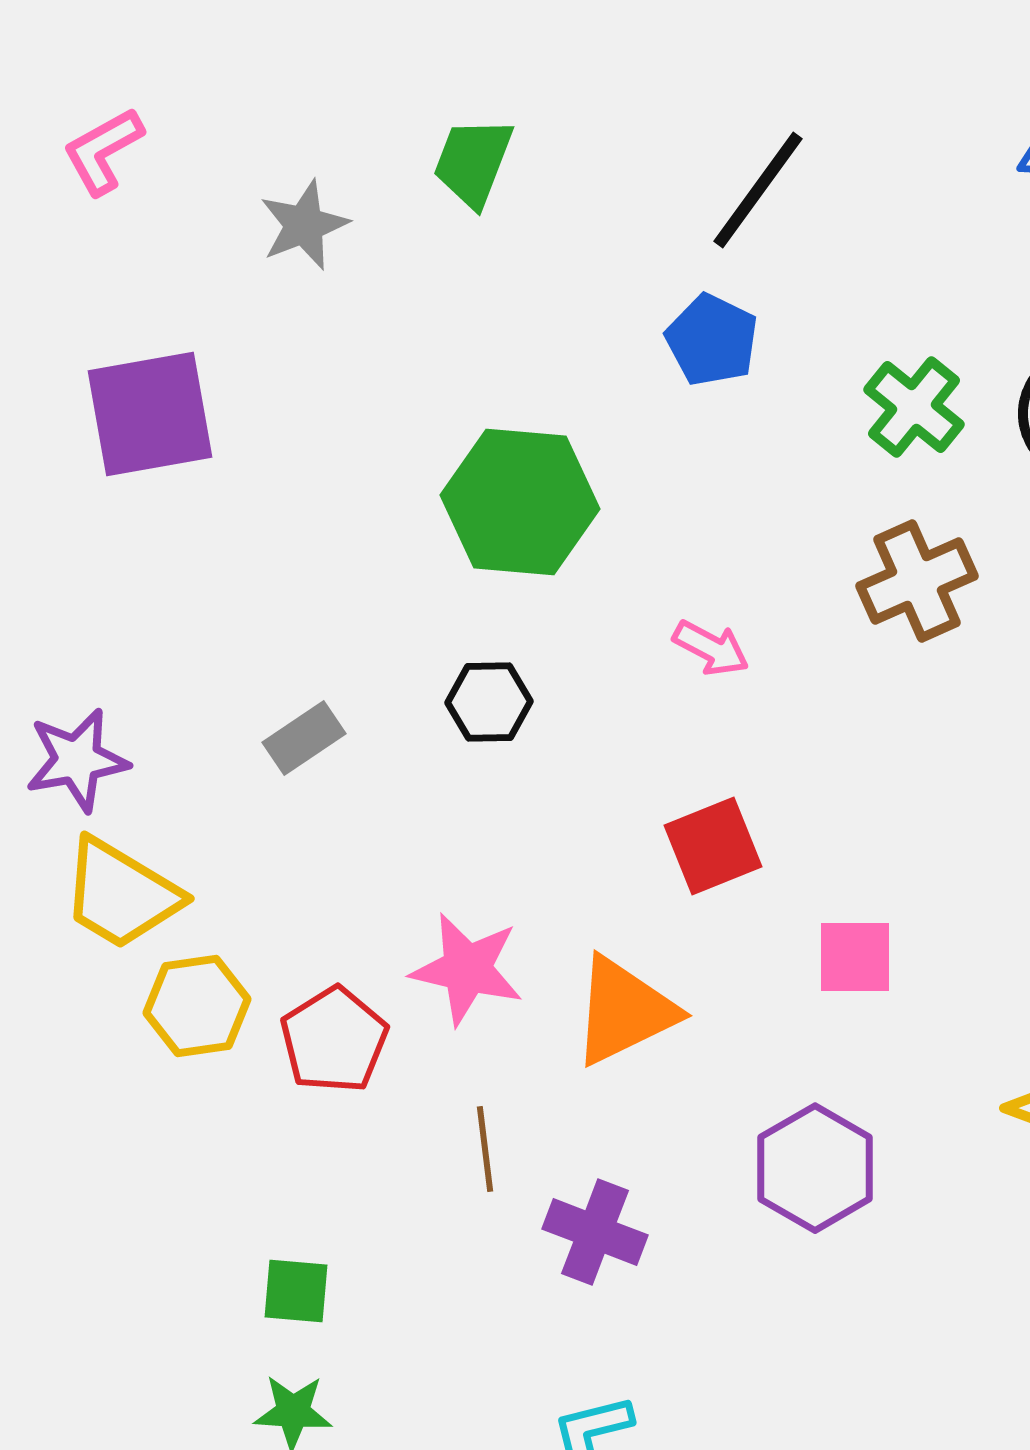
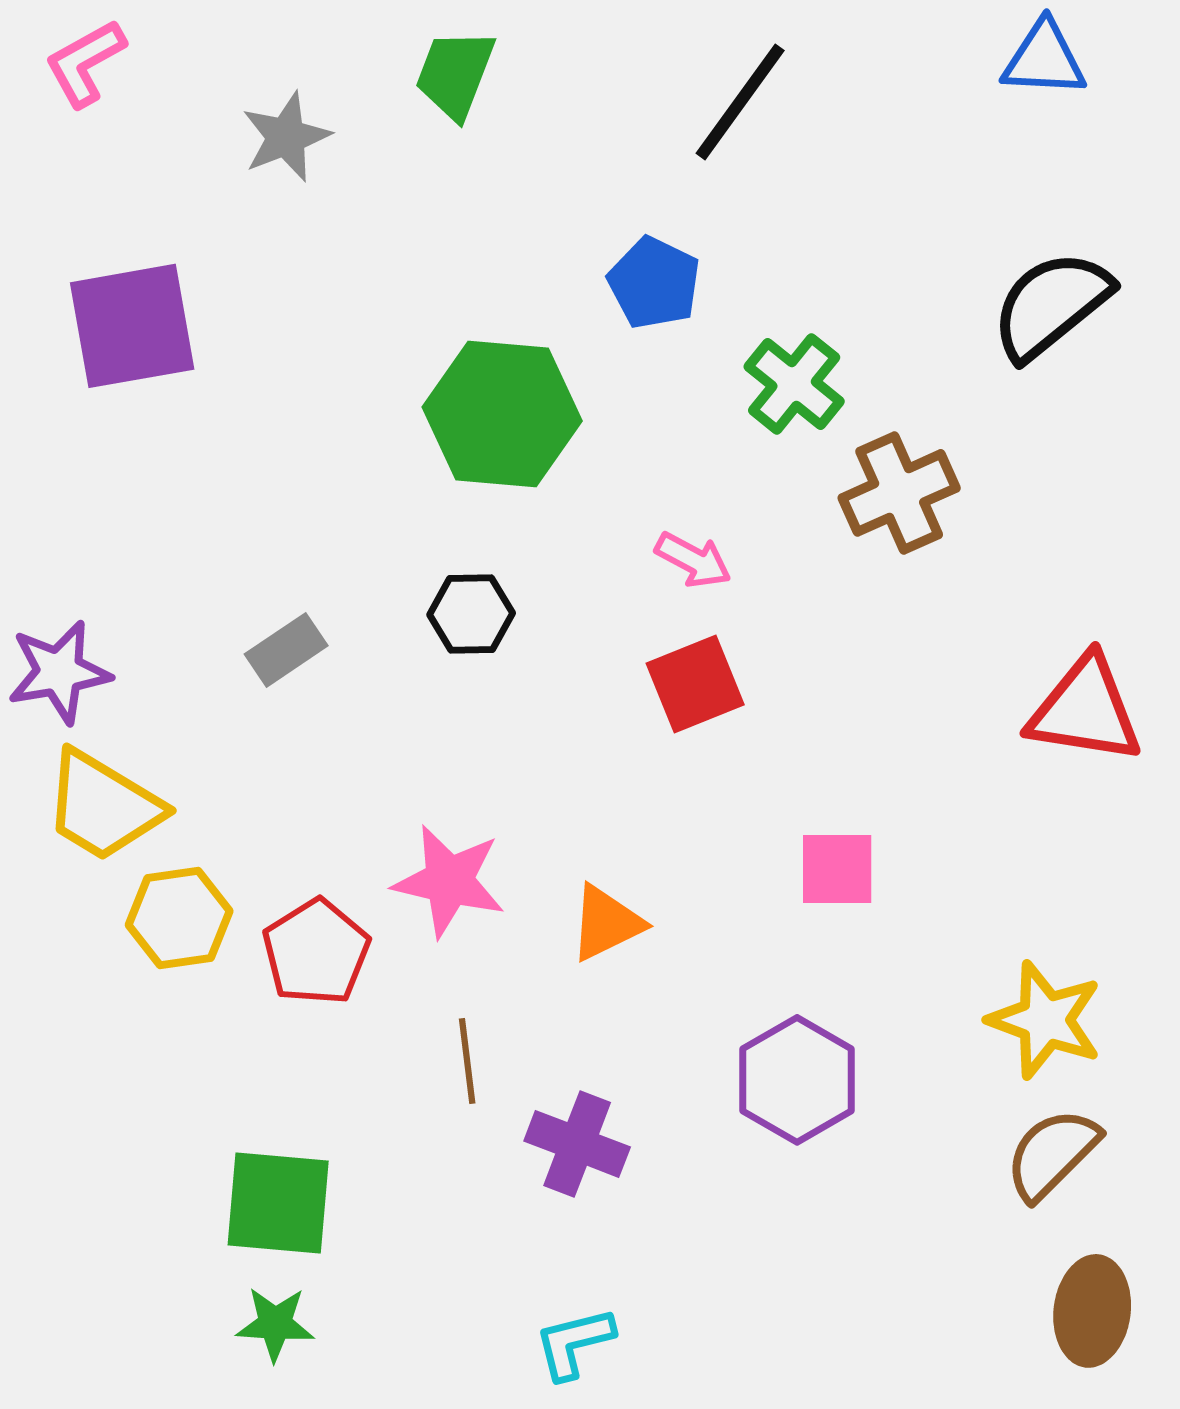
blue pentagon: (712, 340) -> (654, 283), moved
green cross: (914, 407) -> (794, 384), moved
red square: (713, 846) -> (695, 684), moved
orange triangle: (624, 1011) -> (606, 923), size x0.7
green square: (296, 1291) -> (278, 1203), size x1.6

